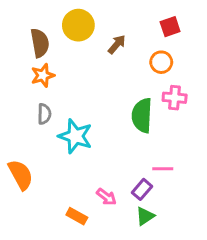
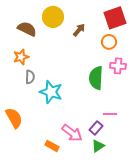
red square: (170, 27) -> (115, 18), size x1.6
brown semicircle: (40, 43) -> (27, 29), turned -54
orange star: (43, 75) -> (21, 57), moved
pink arrow: (106, 197) -> (72, 133), size x1.5

